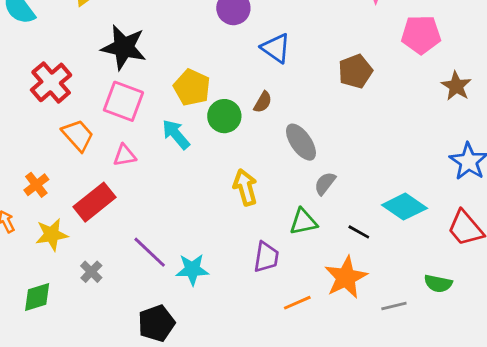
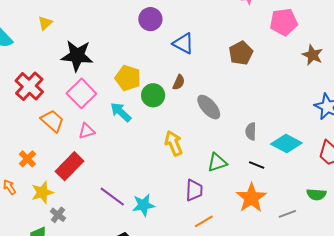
pink square: (123, 101) -> (81, 93), turned 32
gray semicircle: (325, 183) -> (251, 131), moved, turned -30
gray cross: (91, 272) -> (58, 215), moved
orange line: (297, 303) -> (204, 221), moved

